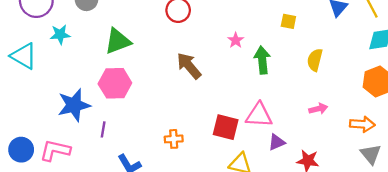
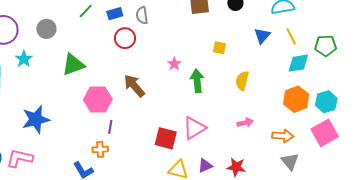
cyan star: (60, 34) -> (24, 59), turned -30
pink hexagon: (115, 83) -> (98, 100), moved
pink triangle: (259, 115) -> (194, 128), turned -35
purple line: (103, 129) -> (110, 127), moved
orange cross: (174, 139) -> (100, 149), moved
purple triangle: (277, 142) -> (205, 166), moved

